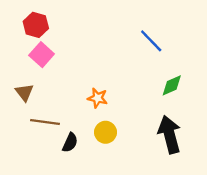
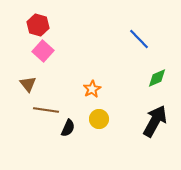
orange star: (98, 98) -> (92, 89), turned 30
black arrow: (169, 135) -> (155, 121), turned 44

